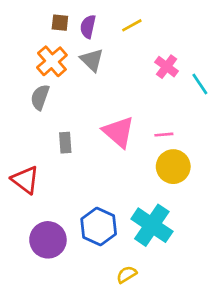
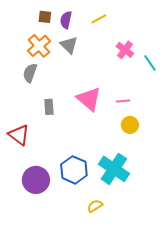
yellow circle: (173, 167) -> (130, 125), size x0.7

